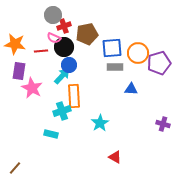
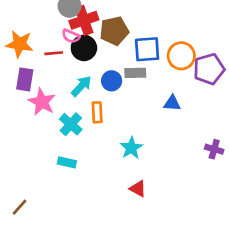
red cross: (64, 26) -> (84, 20), size x1.5
blue circle: (69, 65) -> (112, 81), moved
gray rectangle: (115, 67) -> (135, 73), moved
orange rectangle: (74, 96) -> (97, 112), size x0.7
cyan cross: (62, 111) -> (71, 124), moved, turned -30
red triangle: (115, 157) -> (138, 189), moved

